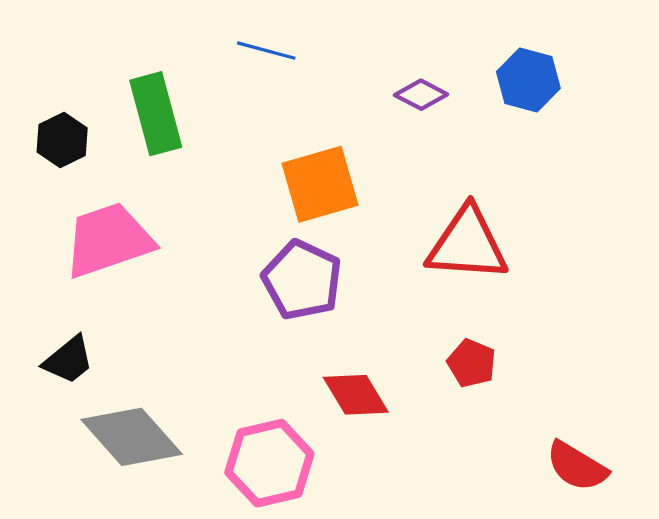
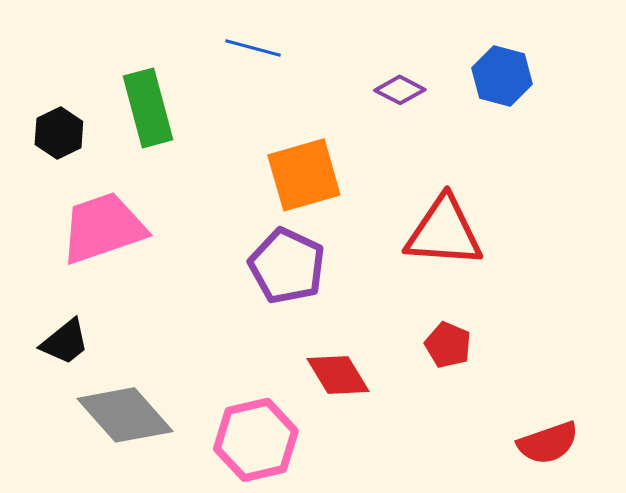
red semicircle: (577, 466) -> (548, 443), turned -50

